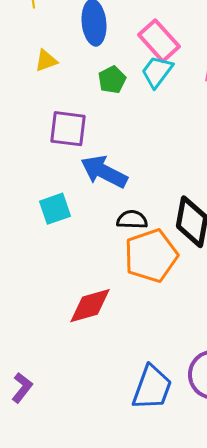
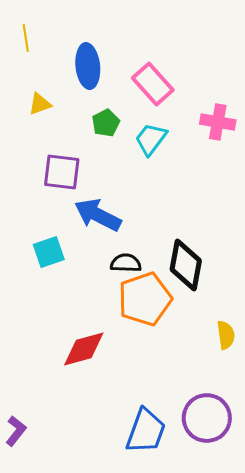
cyan trapezoid: (157, 72) -> (151, 139), moved

